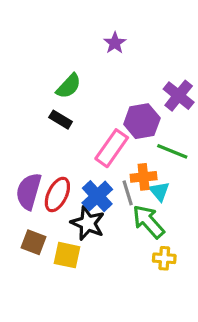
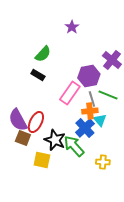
purple semicircle: (29, 191) -> (18, 120), turned -45
gray line: (128, 193) -> (92, 99), moved
blue cross: (97, 196) -> (85, 128), moved
green arrow: (148, 222) -> (74, 146), moved
brown square: (33, 242) -> (23, 138), moved

